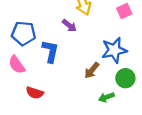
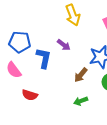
purple arrow: (69, 26) -> (64, 45), moved
green arrow: (106, 97) -> (81, 101), moved

